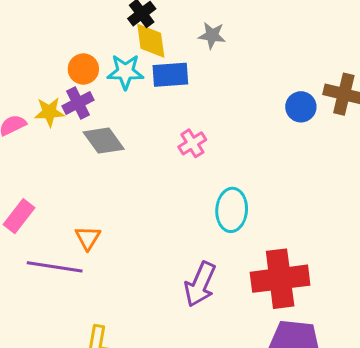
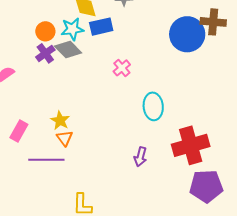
blue circle: (301, 107) -> (187, 34), size x1.8
yellow star: (49, 112) -> (60, 120), moved, turned -30
gray diamond: (104, 141) -> (68, 49), moved
purple arrow: (200, 284) -> (140, 157), size x0.7

